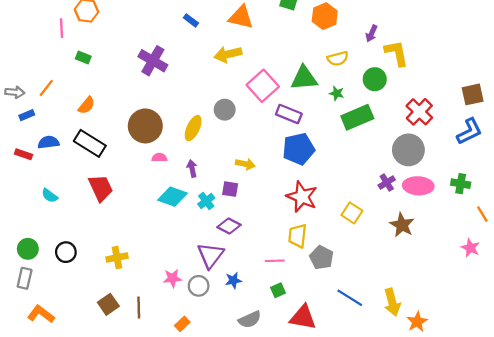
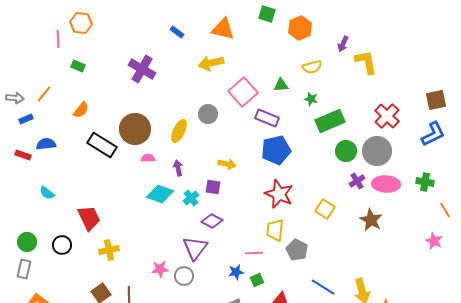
green triangle: (304, 78) -> (281, 85), size x0.6
green circle: (375, 79) -> (346, 151), moved
black rectangle: (90, 143) -> (102, 145), moved
red trapezoid: (101, 188) -> (89, 218), moved
blue star: (233, 280) -> (236, 272), moved

